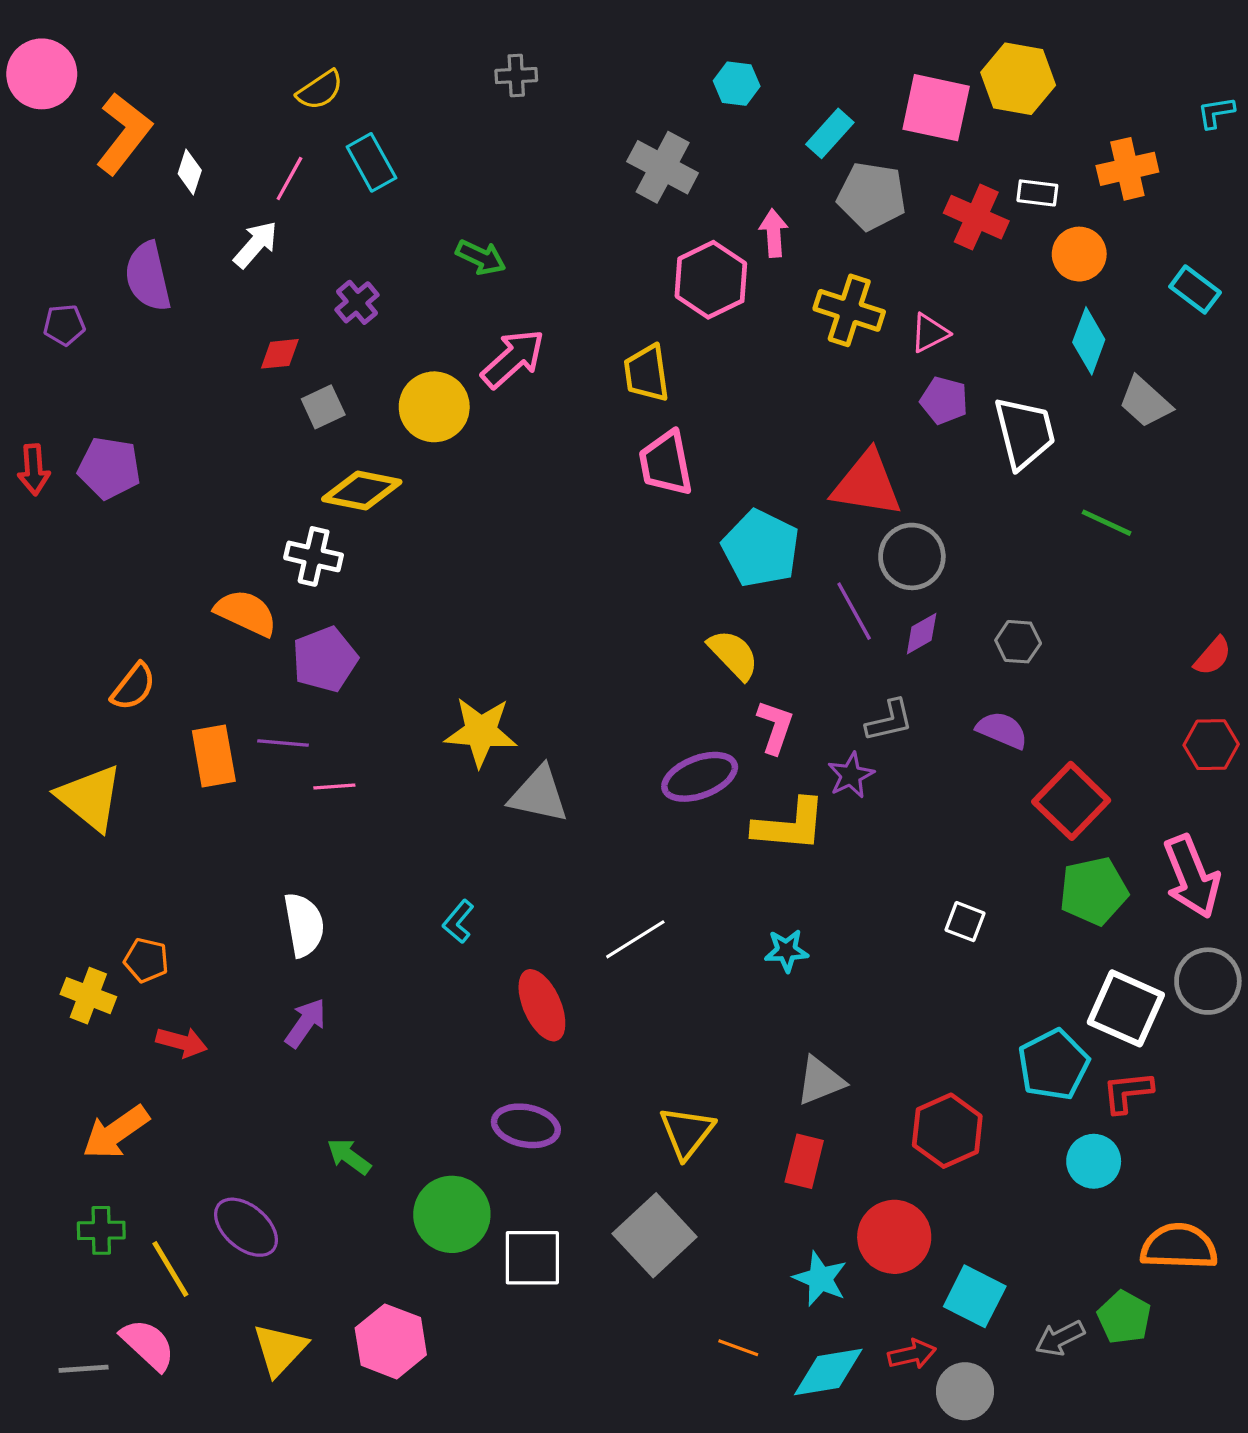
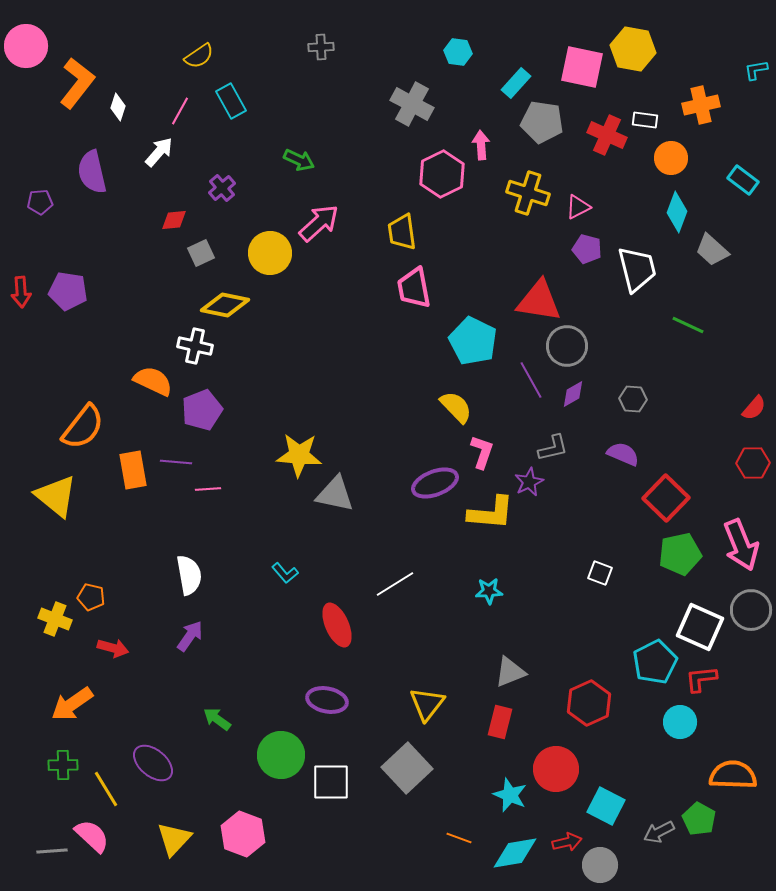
orange semicircle: (133, 687) -> (83, 427), size x1.5
cyan L-shape: (458, 922) -> (285, 573), turned -80

